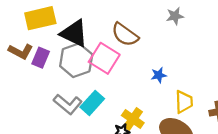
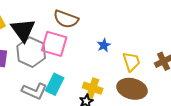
black triangle: (74, 33) -> (23, 30), turned 44

